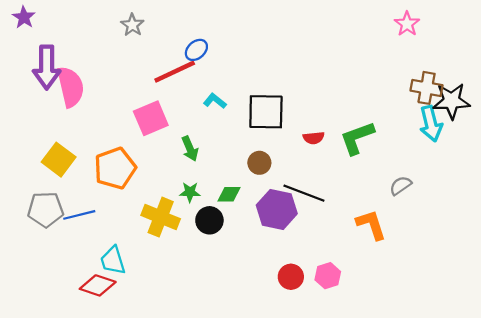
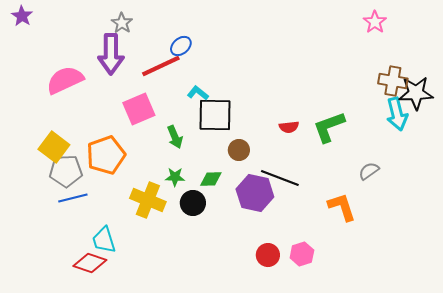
purple arrow: (47, 67) -> (111, 54), moved
pink semicircle: (71, 87) -> (65, 80), turned -102
black square: (266, 112) -> (215, 115), moved
gray pentagon: (46, 209) -> (66, 171), moved

